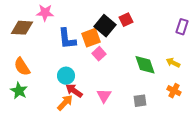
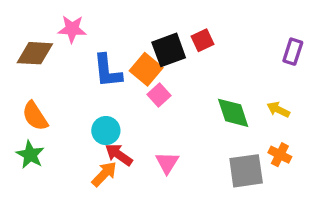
black square: (105, 26) -> (169, 50), turned 30
orange square: (91, 38) -> (146, 69), turned -30
gray square: (140, 101) -> (246, 171), moved, size x1.6

